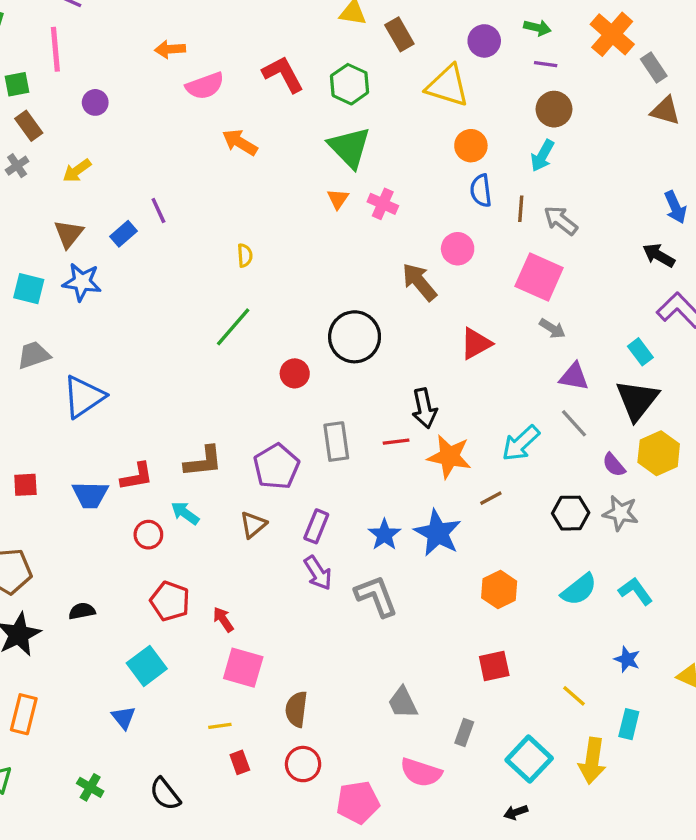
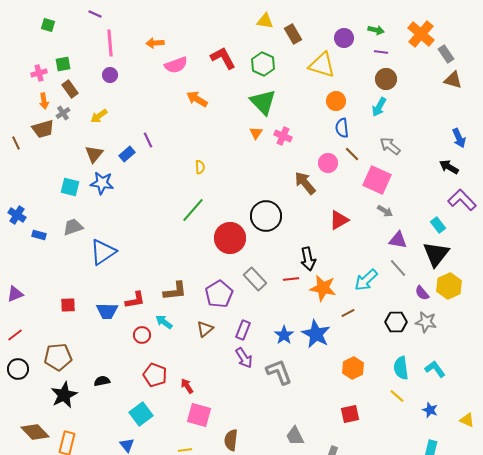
pink line: (55, 49) -> (110, 43), moved
brown line: (521, 209) -> (352, 154), moved, turned -49
red circle: (295, 373) -> (230, 238), size x1.8
gray rectangle: (336, 442) -> (255, 279), turned -35
cyan semicircle: (579, 590) -> (401, 368), turned 120
yellow line: (574, 696) -> (397, 396), moved

